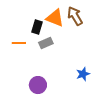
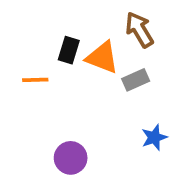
orange triangle: (55, 18) -> (102, 58), moved
gray rectangle: (46, 43) -> (136, 80), moved

